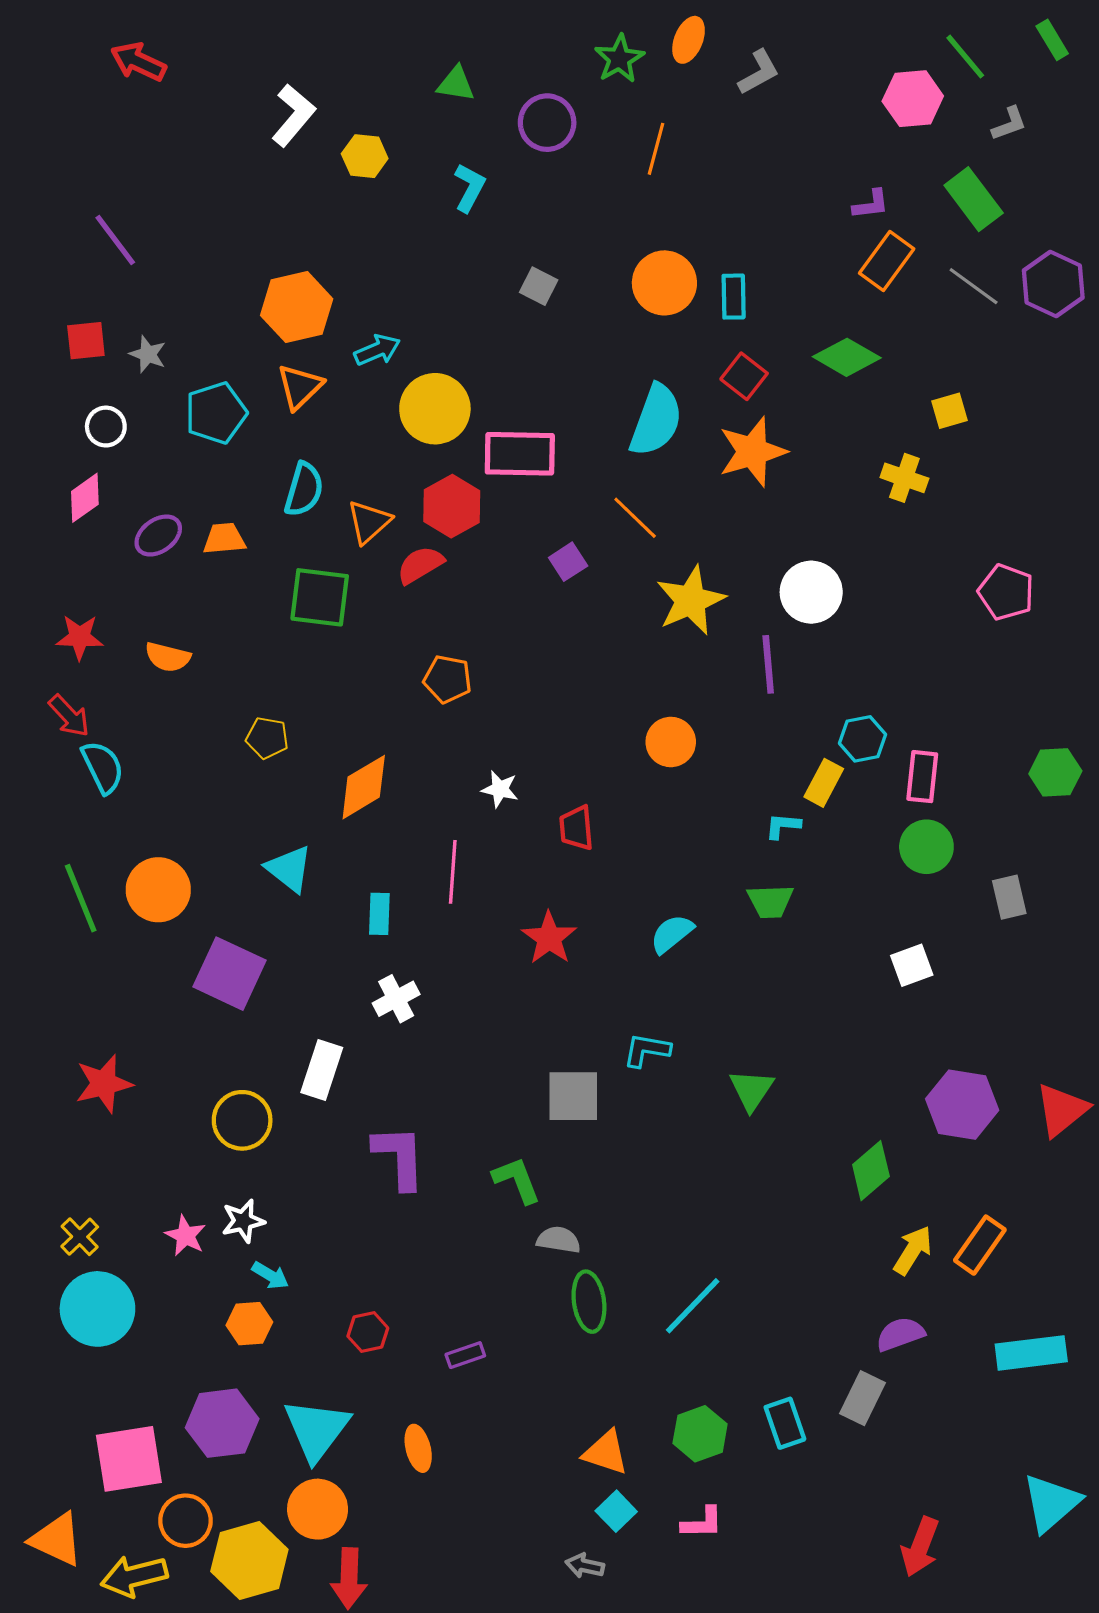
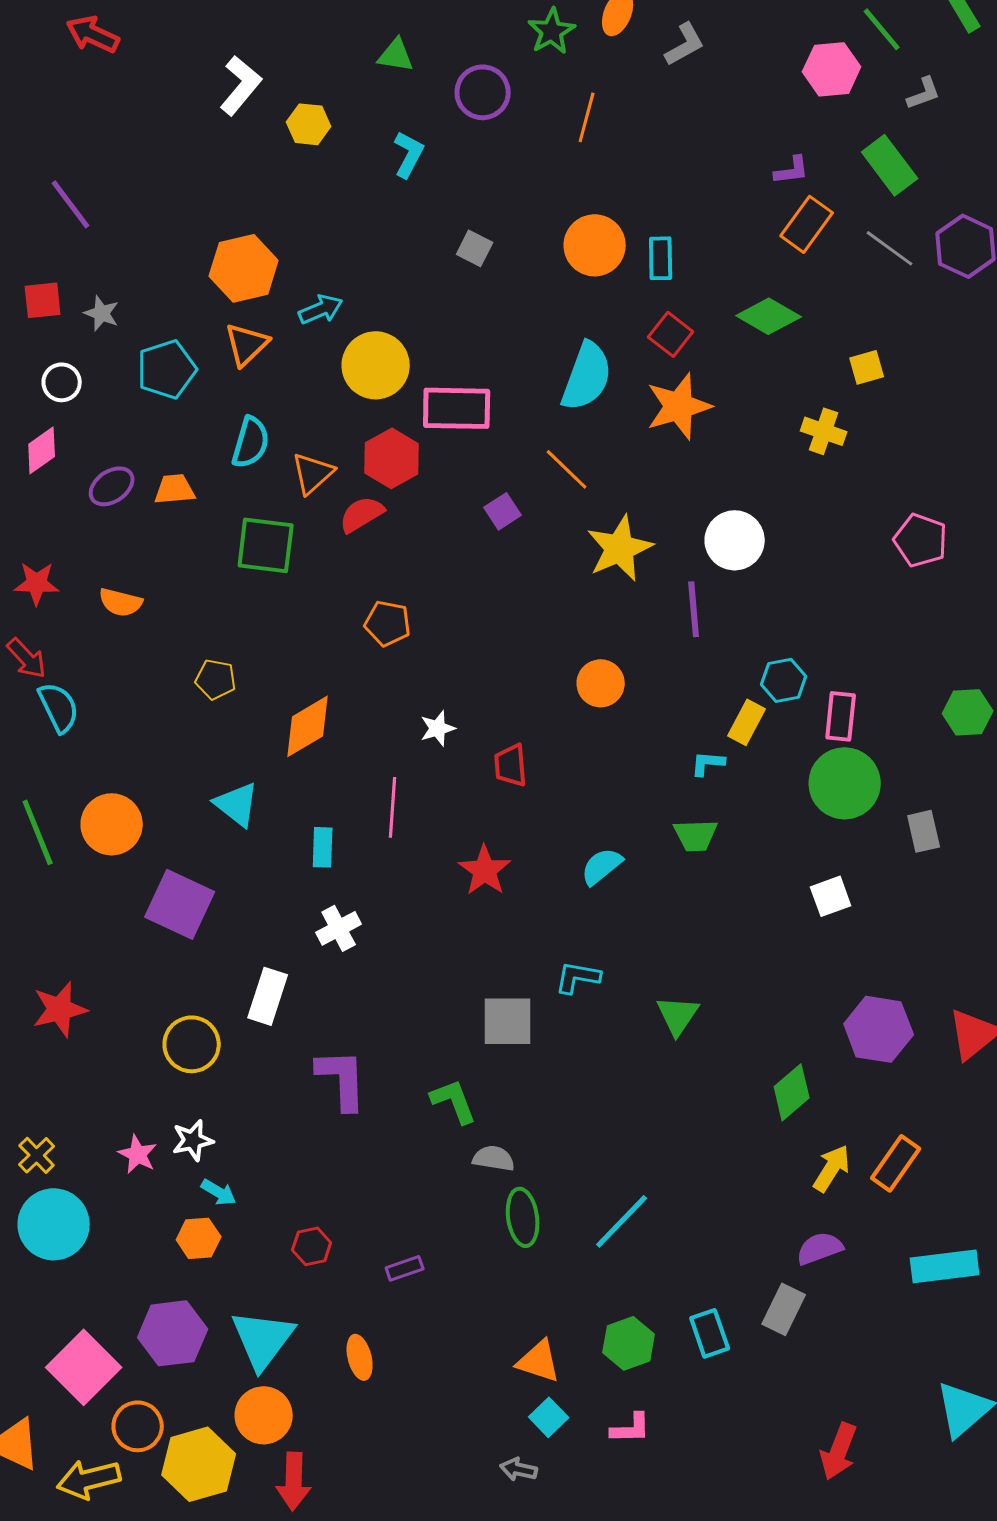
white star: (500, 789) -> (438, 728), turned -30
green circle: (926, 847) -> (845, 783), size x1.4
pink square: (129, 1459) -> (84, 1367), turned -36

